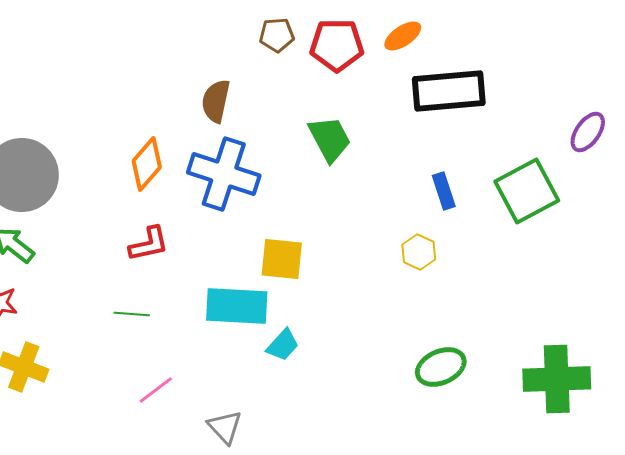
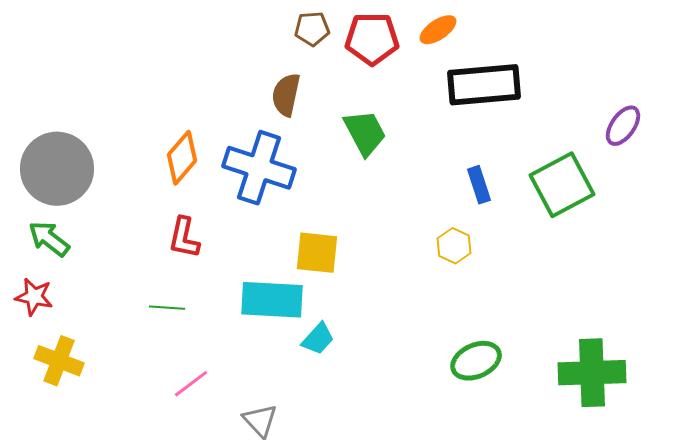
brown semicircle: (216, 101) -> (286, 95), moved
red L-shape: (149, 244) -> (184, 238), turned 114

